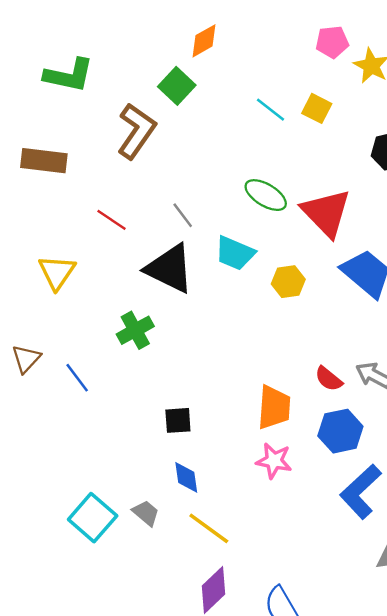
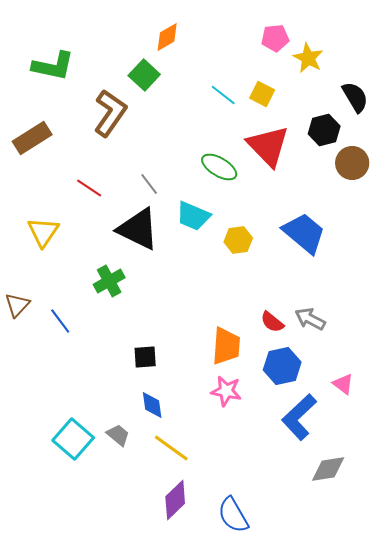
brown rectangle: (44, 161) -> (32, 138), turned -39
red triangle: (326, 213) -> (268, 146), moved

